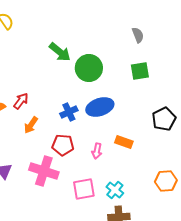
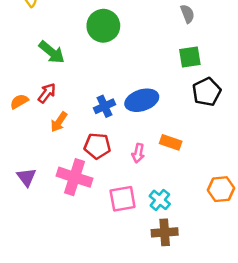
green arrow: (60, 52) -> (52, 52), moved
green circle: (89, 68) -> (103, 26), moved
black pentagon: (164, 119) -> (207, 92), moved

